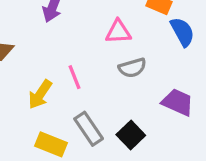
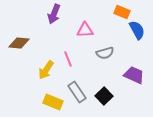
pink triangle: (118, 32) -> (85, 30), moved

